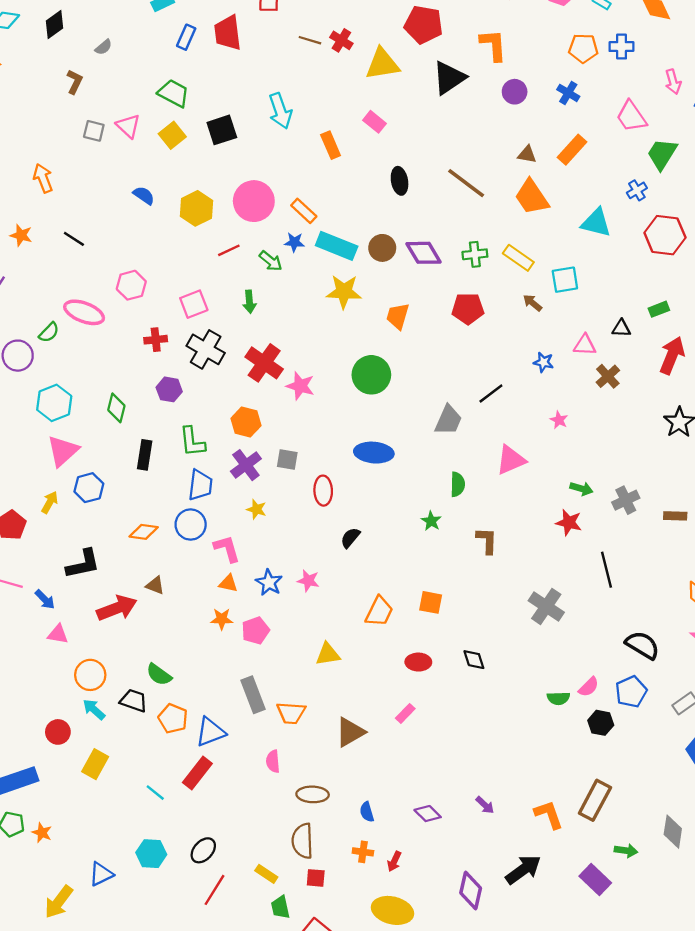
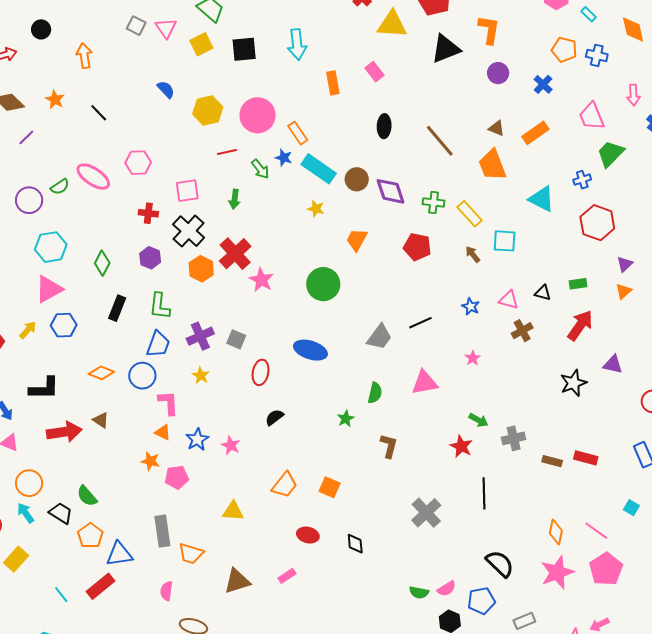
yellow star: (344, 292) -> (316, 209), size x0.6
orange hexagon: (246, 422) -> (201, 269), moved

